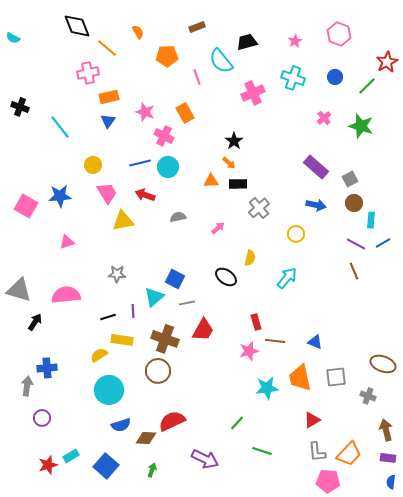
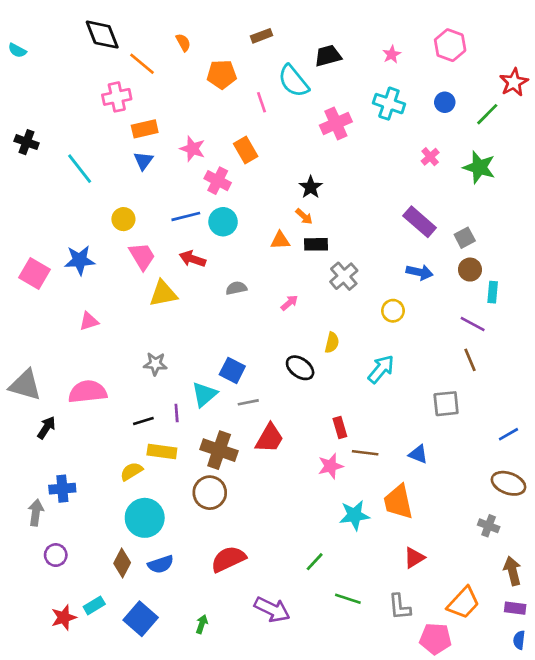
blue line: (383, 243) -> (508, 434), moved
gray square: (336, 377) -> (446, 404), moved
brown diamond: (146, 438) -> (122, 563), moved, turned -65
gray L-shape: (317, 452) -> (400, 607), moved

